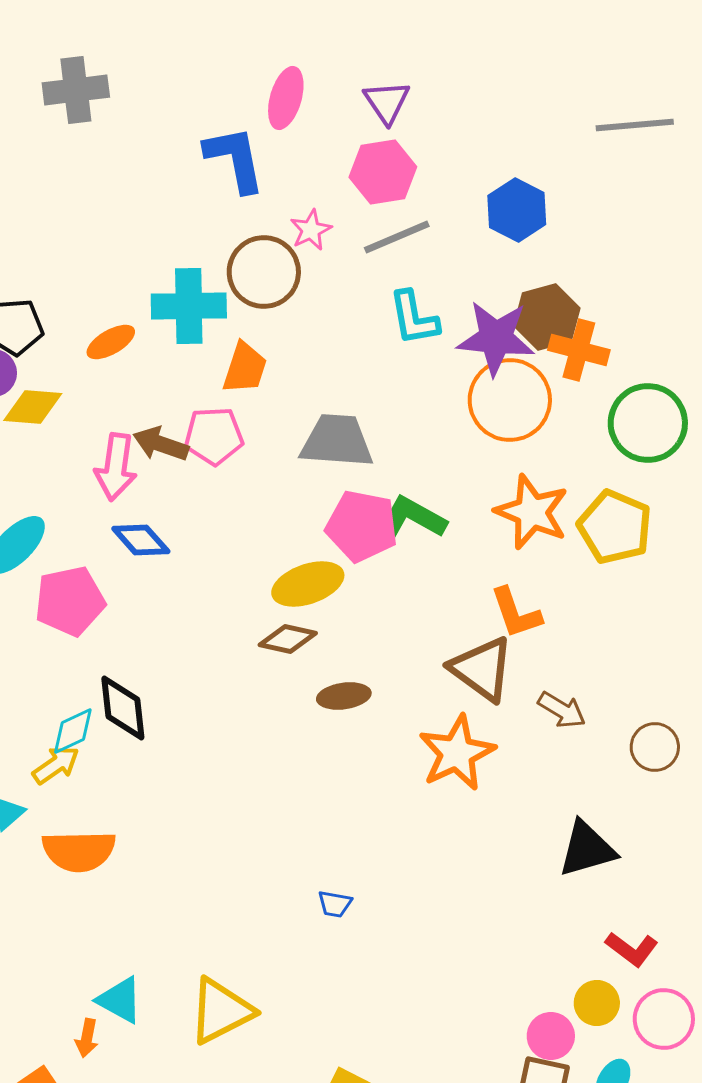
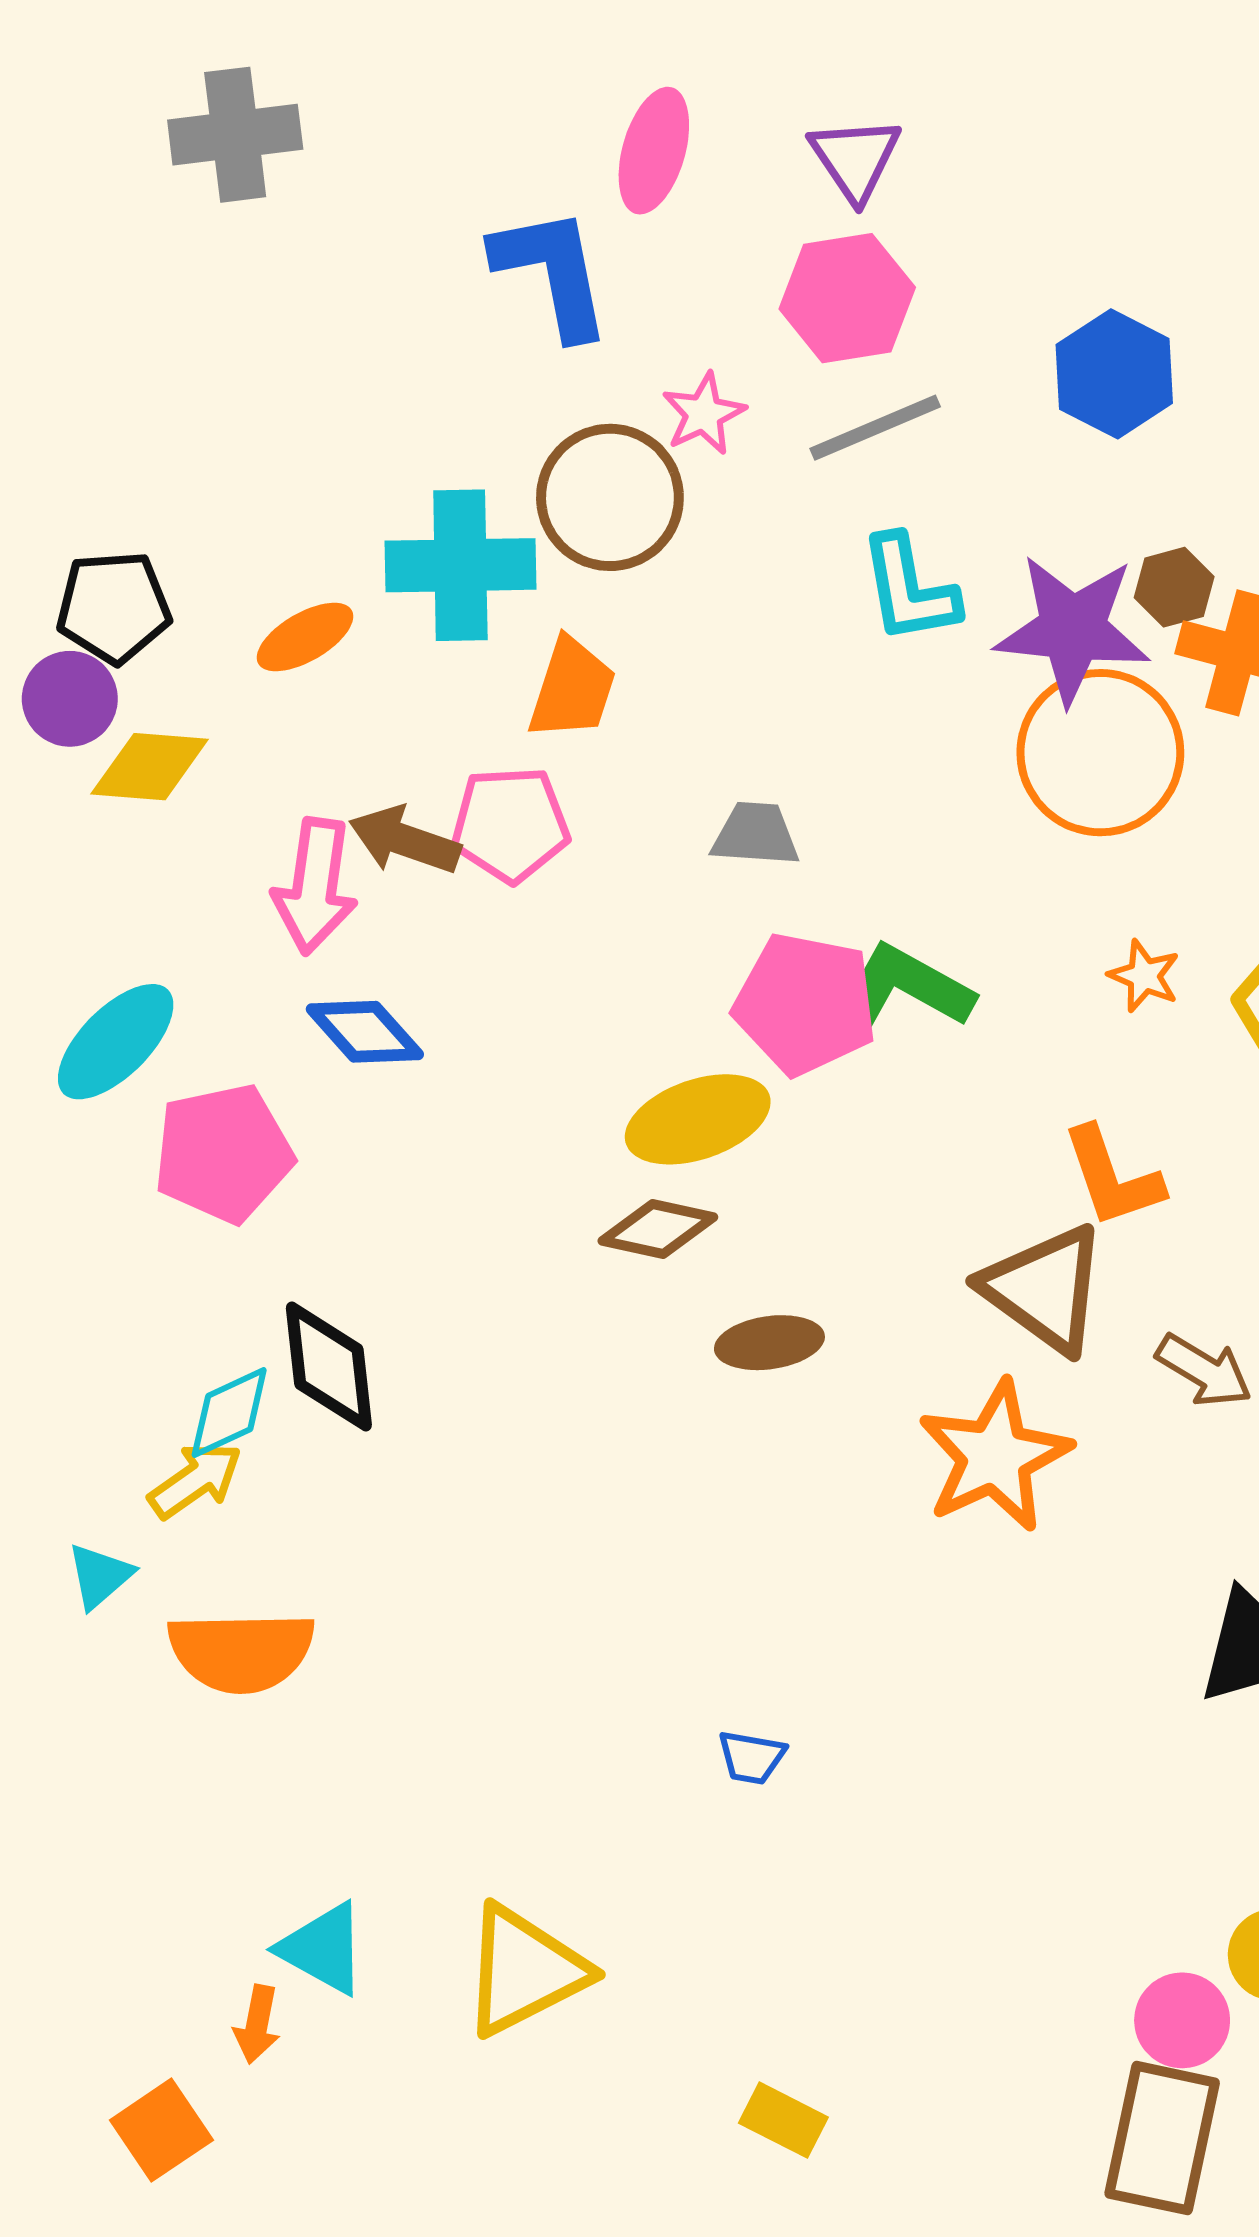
brown hexagon: (547, 317) -> (1174, 587), size x0.6
gray trapezoid: (337, 441) -> (756, 834), size x0.6
orange star: (532, 512) -> (1144, 976), size x0.5

